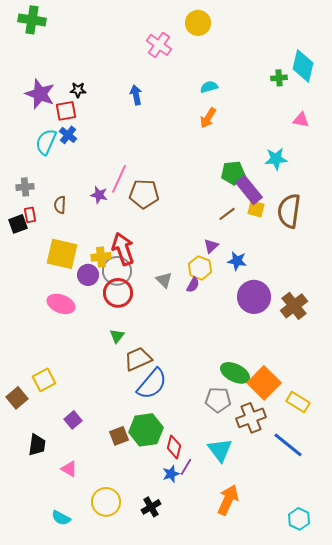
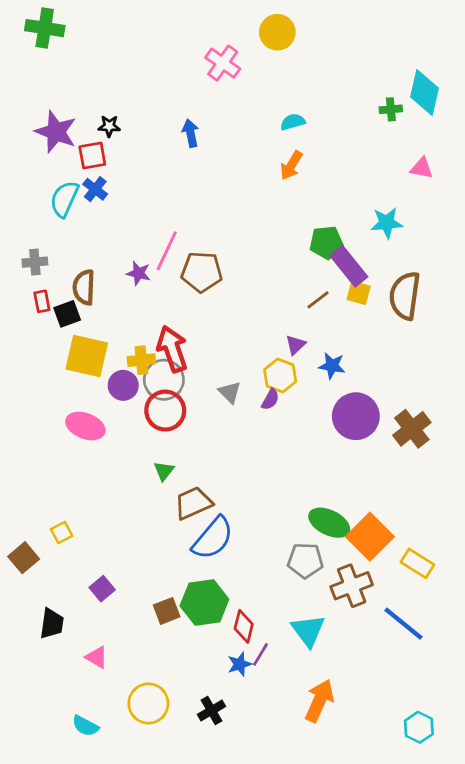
brown semicircle: (60, 205) -> (84, 287), size x1.4
black square: (18, 224) -> (67, 314), moved
yellow square: (44, 380) -> (62, 532), size x0.7

